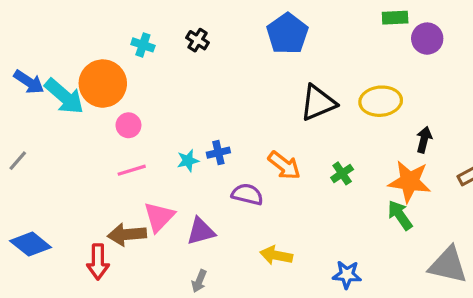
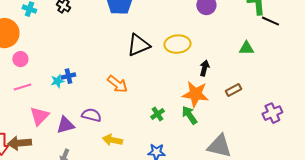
blue cross: (218, 153) -> (68, 76), moved
green cross: (342, 173) -> (157, 114), moved
purple semicircle: (247, 194) -> (91, 115), moved
brown arrow: (127, 234) -> (19, 143), moved

